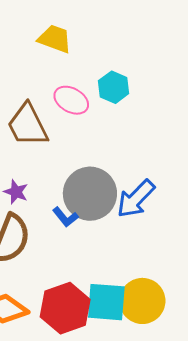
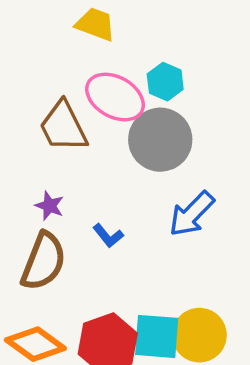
pink ellipse: (71, 100) -> (115, 97), size x1.4
gray circle: (90, 194) -> (160, 140), moved

